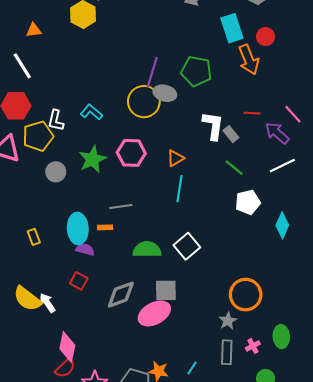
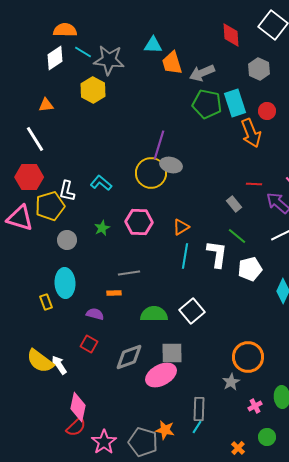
green pentagon: (196, 71) -> (207, 104), moved
white L-shape: (213, 126) -> (217, 254), moved
green star: (92, 159) -> (102, 228), size x0.6
cyan ellipse: (78, 228) -> (65, 283), moved
gray rectangle: (227, 352) -> (199, 409), moved

